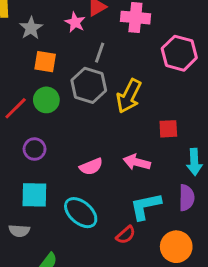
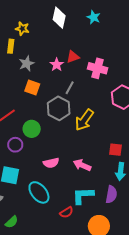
green circle: (46, 100) -> (32, 129), moved
red square: (168, 129) -> (116, 150), moved

